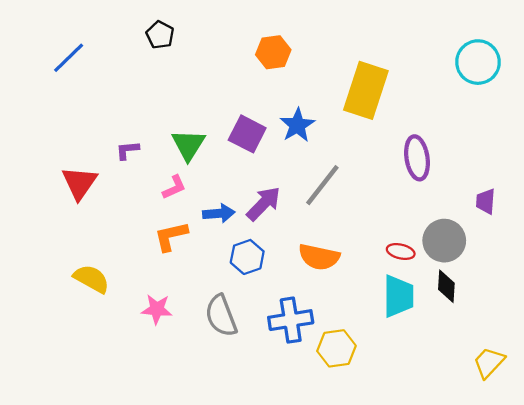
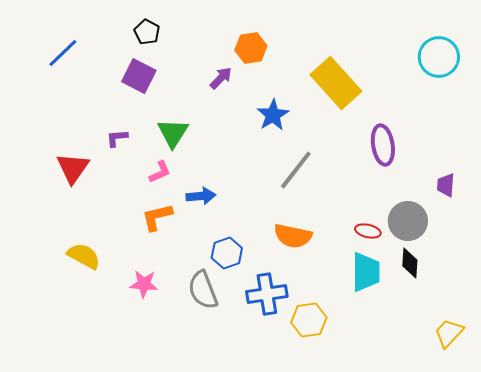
yellow rectangle: (366, 90) -> (336, 83), turned -60
purple square: (247, 134) -> (139, 76), moved
purple arrow: (263, 204) -> (221, 78), moved, size x0.7
blue hexagon: (247, 257) -> (227, 253), moved

